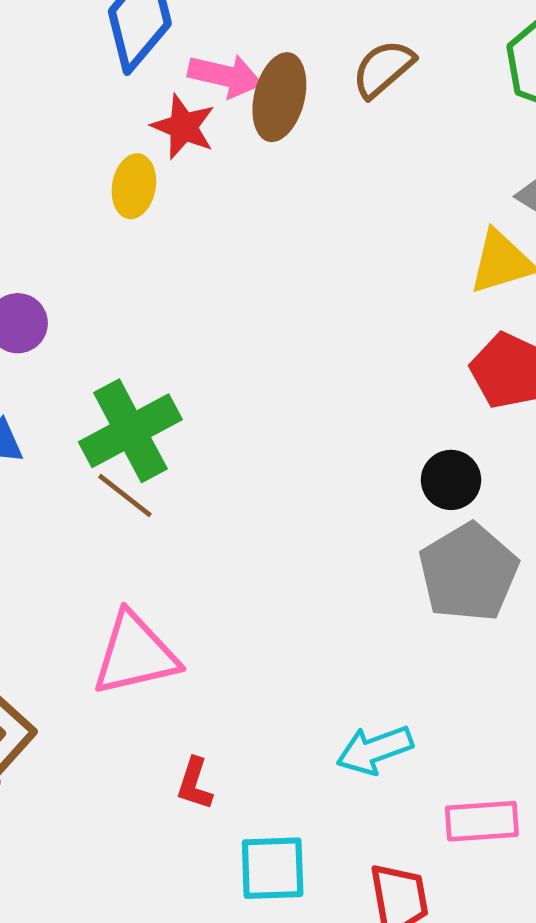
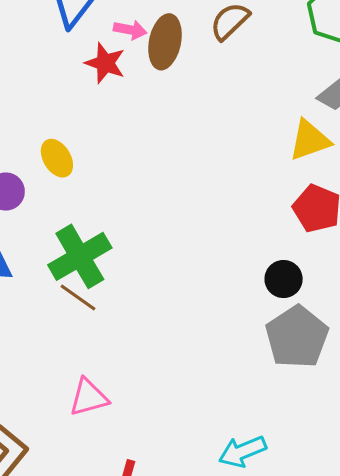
pink arrow: (225, 76) -> (130, 30), size x0.7
yellow ellipse: (134, 186) -> (57, 158), moved, turned -39
pink triangle: (135, 654) -> (89, 397), size x0.7

